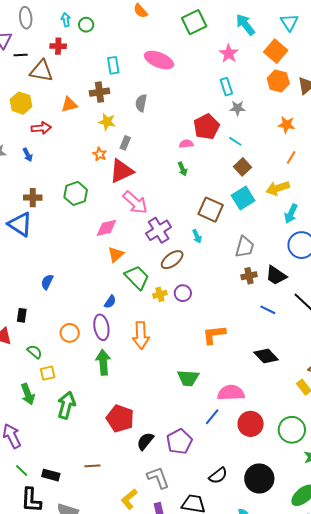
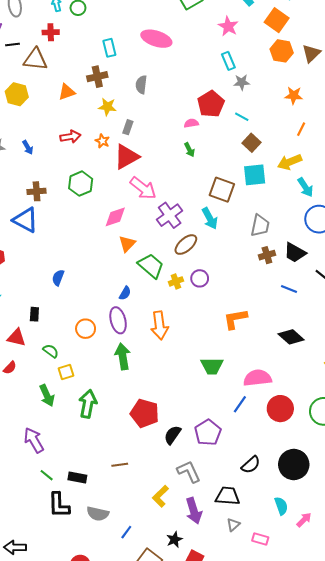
red arrow: (41, 128) -> (70, 137), moved
cyan square: (243, 198) -> (255, 175), turned 30
cyan arrow: (291, 214) -> (305, 187), turned -54
cyan arrow: (197, 236) -> (210, 218), size x1.5

